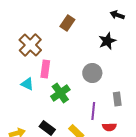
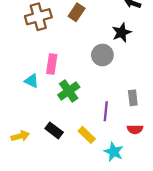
brown cross: (30, 45) -> (38, 17), moved, turned 30
gray circle: (92, 73) -> (102, 55), moved
red semicircle: (109, 127) -> (135, 129), moved

